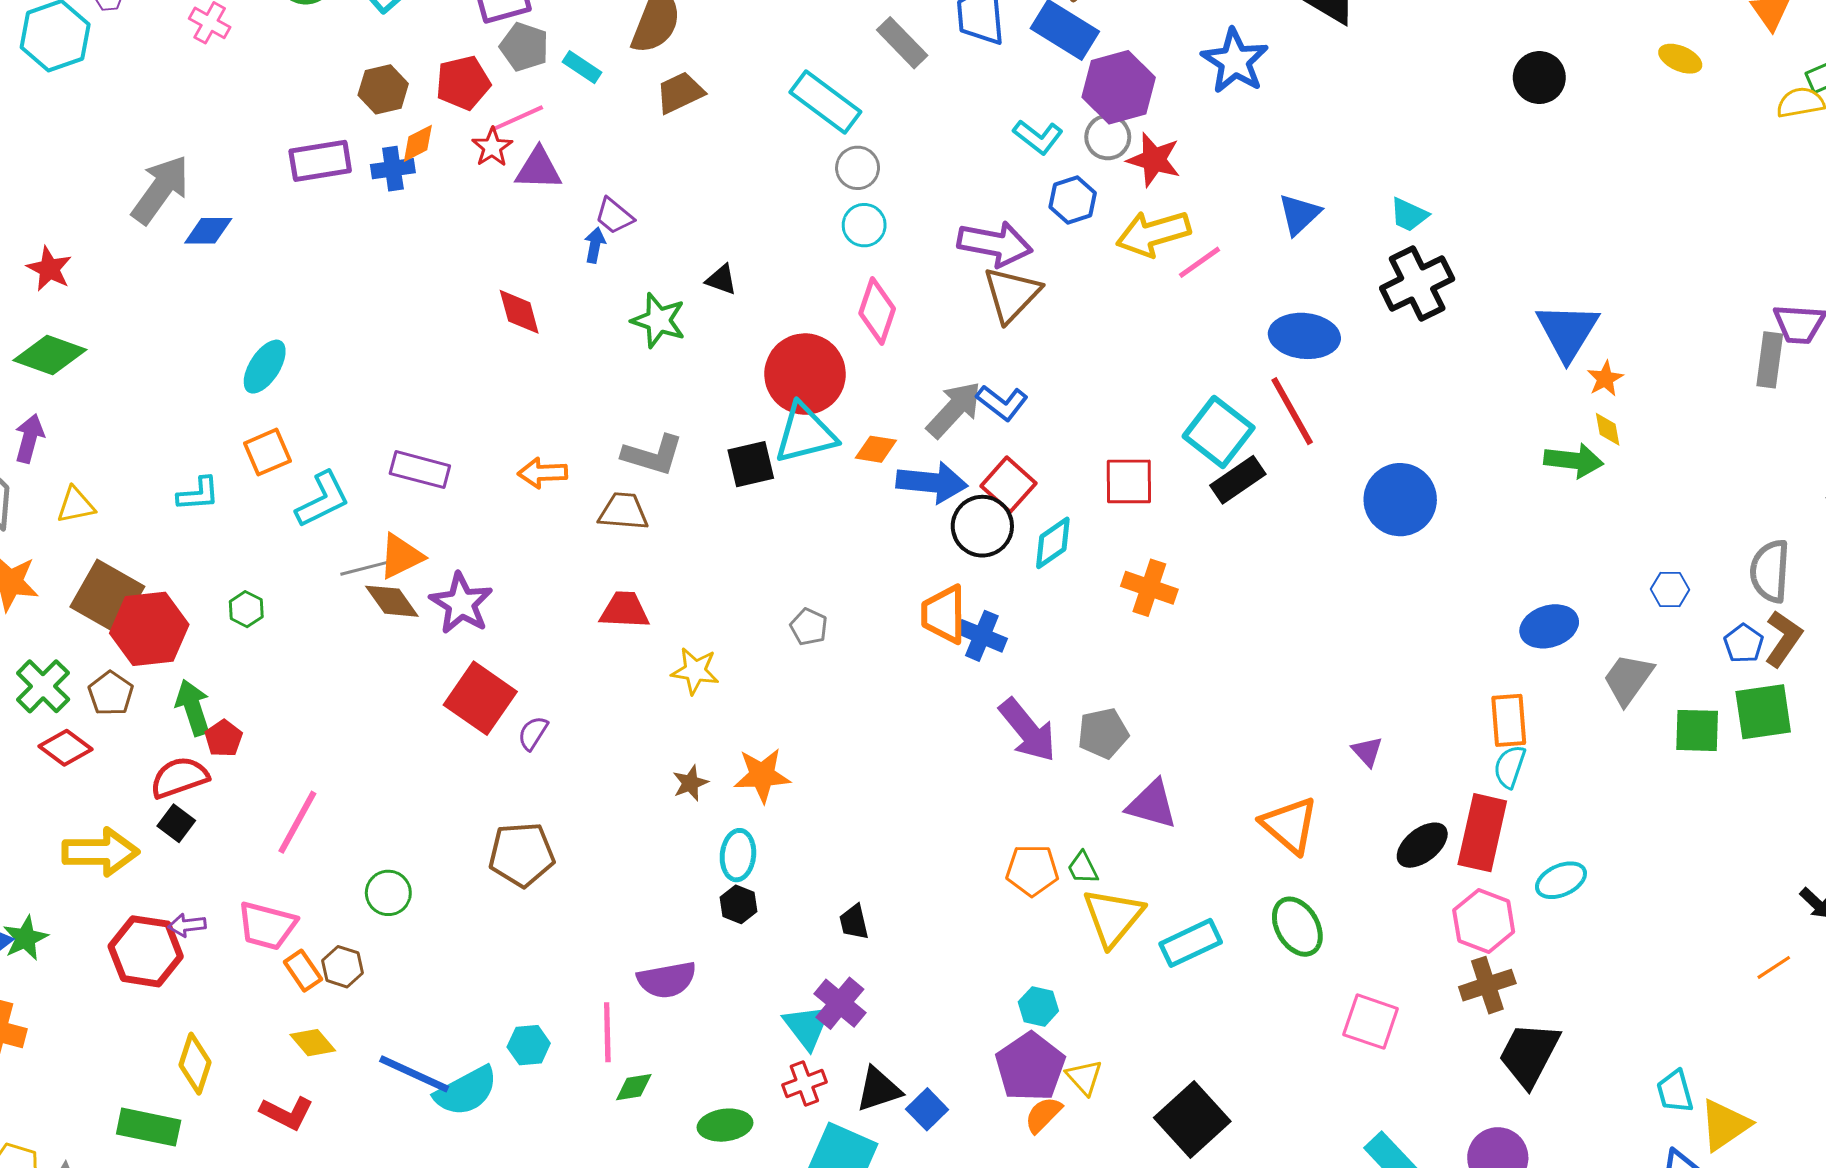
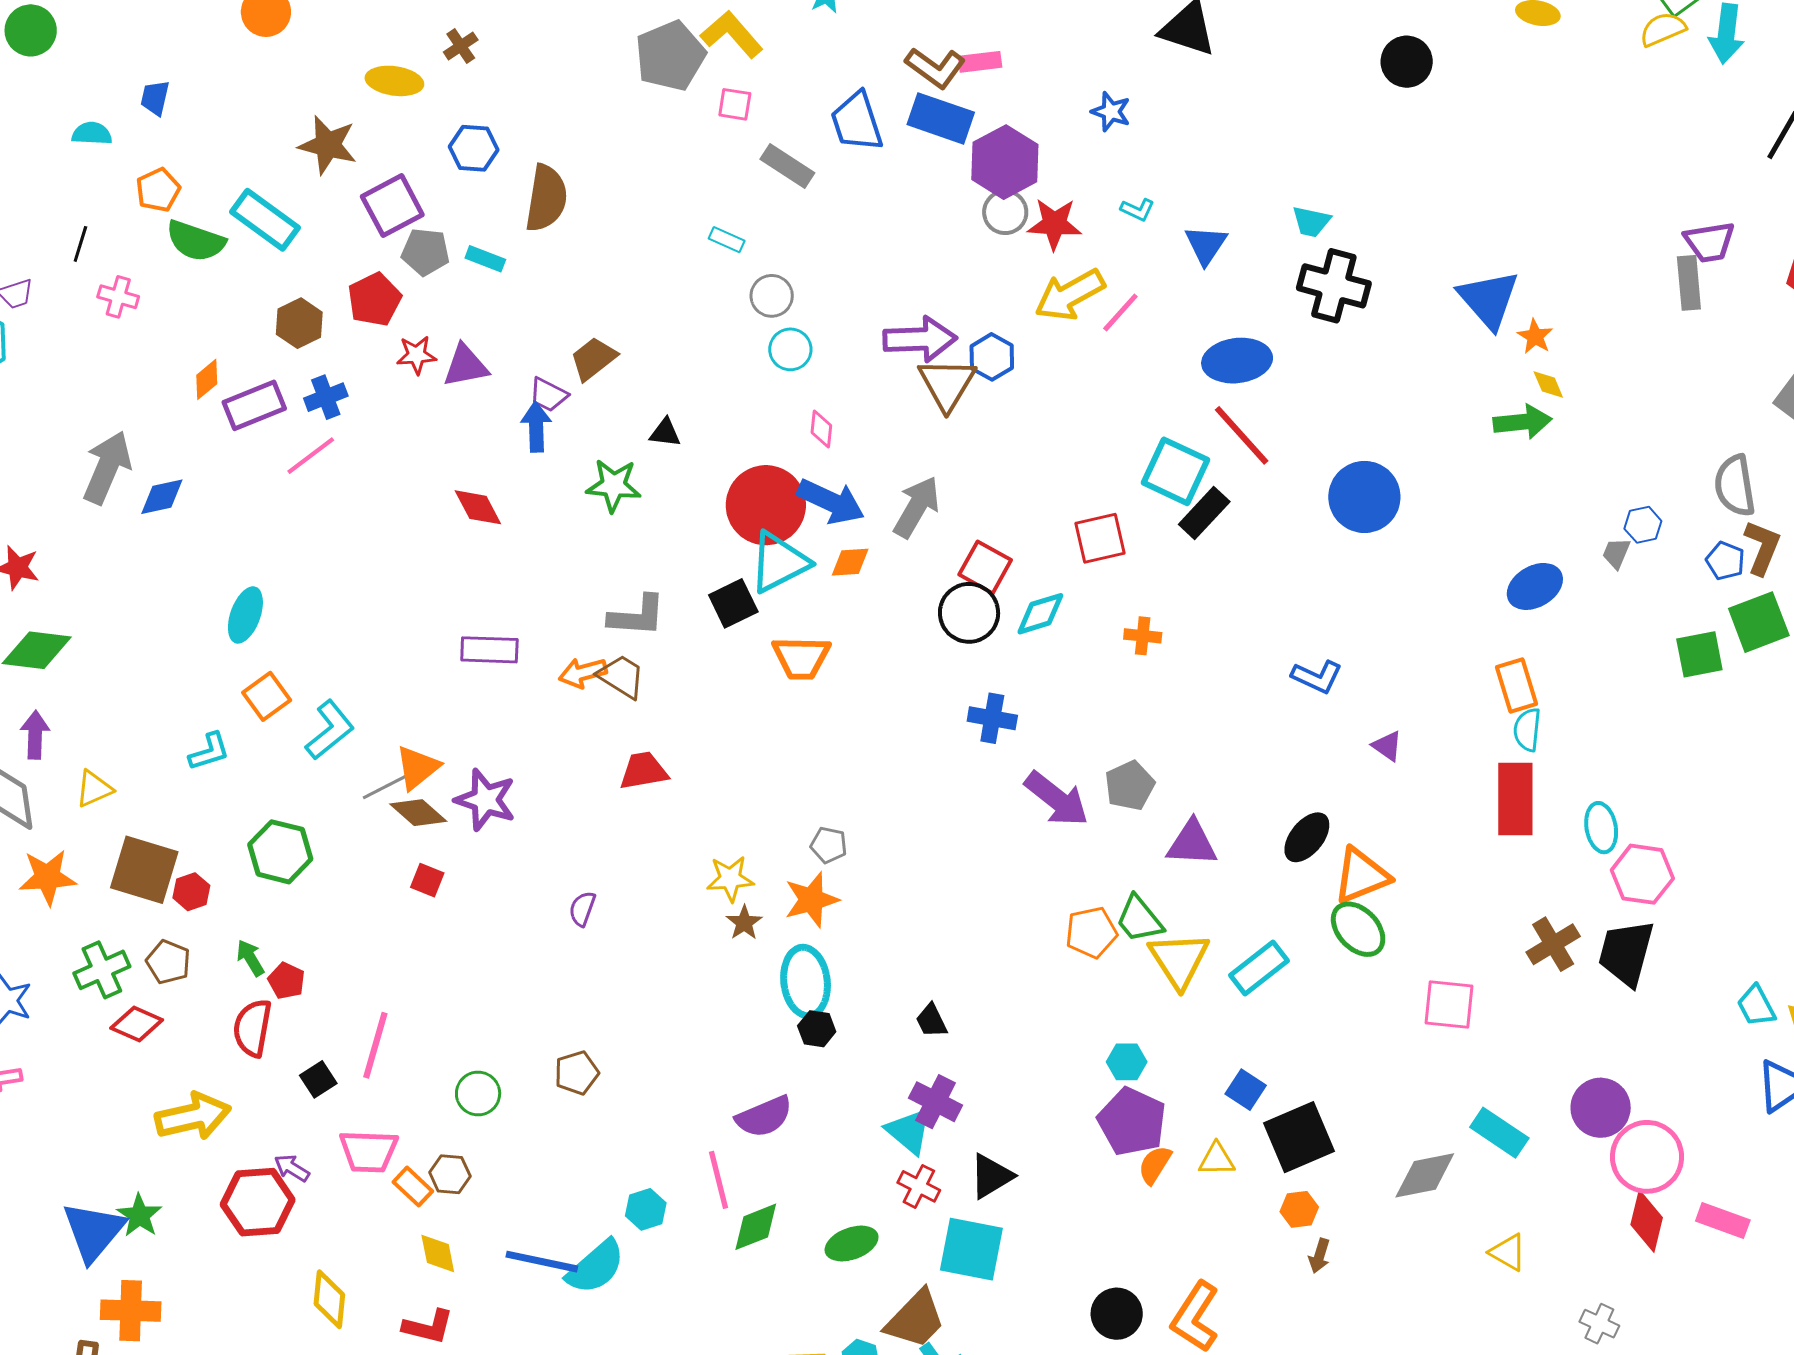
blue star: (1235, 61) -> (1111, 112), size x0.6
brown trapezoid: (680, 93) -> (593, 359), moved
cyan rectangle: (825, 102) -> (727, 240), size x0.5
pink line: (517, 119) -> (311, 456), moved
cyan L-shape: (1038, 137) -> (1138, 210), moved, size x0.7
orange diamond: (418, 143) -> (207, 379), moved
red star: (492, 147) -> (416, 355), turned -30
blue hexagon: (1073, 200) -> (992, 357), moved
blue arrow: (595, 245) -> (536, 427), size x1.4
black cross: (1417, 284) -> (1334, 286), turned -36
pink diamond: (877, 311) -> (821, 429), size x0.6
blue L-shape: (1002, 403) -> (1317, 677), moved
purple rectangle: (420, 470) -> (489, 650), moved
orange arrow: (543, 473) -> (583, 673), moved
blue arrow: (932, 482) -> (831, 502), moved, turned 32
brown trapezoid: (623, 511) -> (621, 676), turned 40
cyan diamond: (1053, 543) -> (1040, 614), turned 30
orange cross: (1149, 588) -> (1143, 636), size x0.7
green hexagon: (246, 609) -> (280, 852), size x1.8
orange trapezoid: (944, 614) -> (801, 658), moved, turned -76
gray pentagon: (809, 627) -> (829, 845), moved
red hexagon: (149, 629) -> (191, 892), size x0.5
yellow star: (695, 671) -> (730, 879), moved
gray trapezoid: (1628, 679) -> (1616, 553), moved, size x0.6
green cross: (43, 686) -> (102, 970), turned 34
red square: (480, 698) -> (427, 880), moved, size x0.5
green arrow: (193, 708) -> (250, 958), size x0.7
red semicircle: (179, 778) -> (252, 1028), turned -48
black square: (176, 823) -> (318, 1079), moved, turned 33
orange triangle: (1290, 825) -> (1361, 876), moved, turned -50
black ellipse: (1422, 845) -> (1307, 837), moved
brown pentagon: (522, 855) -> (577, 1073), moved, size x0.7
cyan ellipse: (738, 855) -> (806, 982), size x1.4
green trapezoid: (1083, 868) -> (1139, 919), size x1.5
cyan ellipse: (1561, 880) -> (1601, 828), turned -63
pink hexagon: (1484, 921) -> (1642, 874), moved
purple arrow: (187, 925) -> (292, 1168), turned 51
yellow diamond: (313, 1043) -> (438, 1254), turned 42
black trapezoid: (1529, 1054) -> (1626, 953), moved
yellow triangle: (1084, 1077) -> (1217, 1159), moved, turned -36
red cross: (804, 1083) -> (919, 1186), turned -30
green diamond: (634, 1087) -> (756, 1227), size x1.4
blue square: (927, 1109) -> (1246, 1090), moved
black square: (1192, 1120) -> (1299, 1137), turned 32

